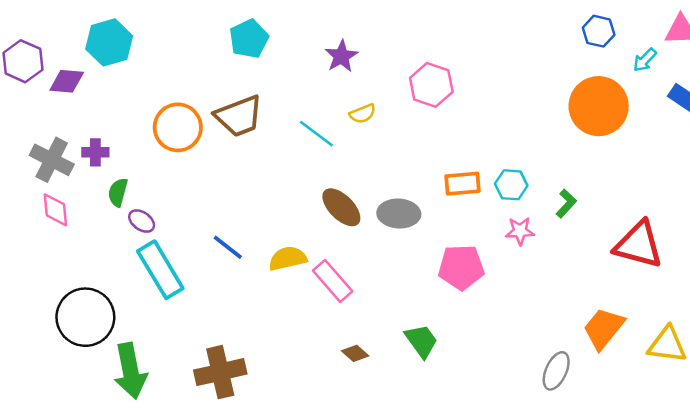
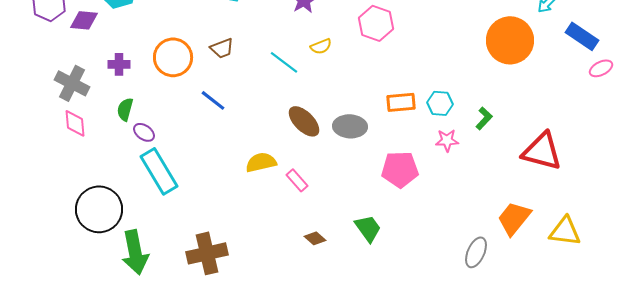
brown trapezoid: (239, 116) -> (222, 48), size x0.6
purple cross: (95, 152) -> (119, 64), moved
blue line: (228, 247) -> (213, 100), moved
pink rectangle: (333, 281) -> (297, 180), size x0.7

